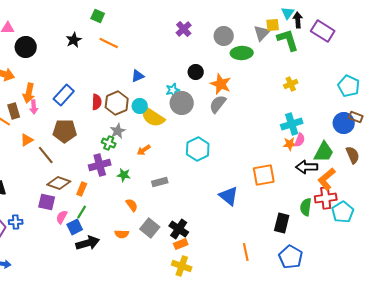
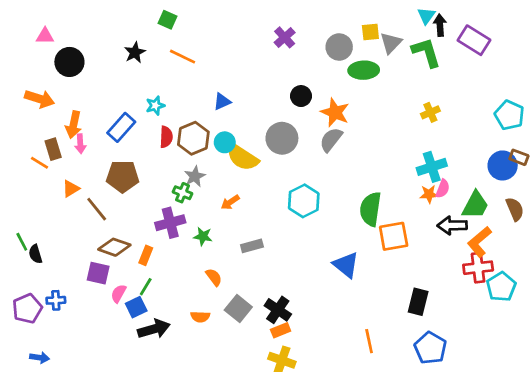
yellow square: (273, 25) -> (370, 32), moved
cyan star: (173, 90) -> (155, 106), moved
green semicircle: (306, 207) -> (370, 209), moved, size x1.4

